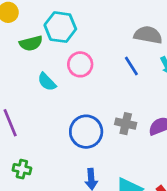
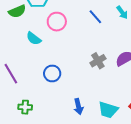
gray cross: (126, 124) -> (98, 61), turned -35
blue circle: (86, 132) -> (52, 73), moved, size x0.7

